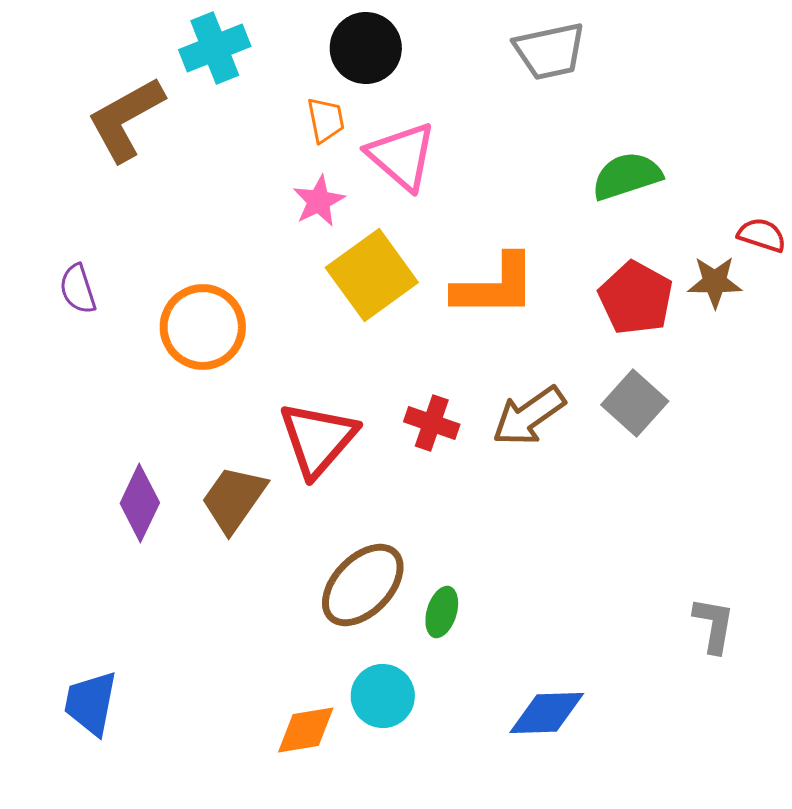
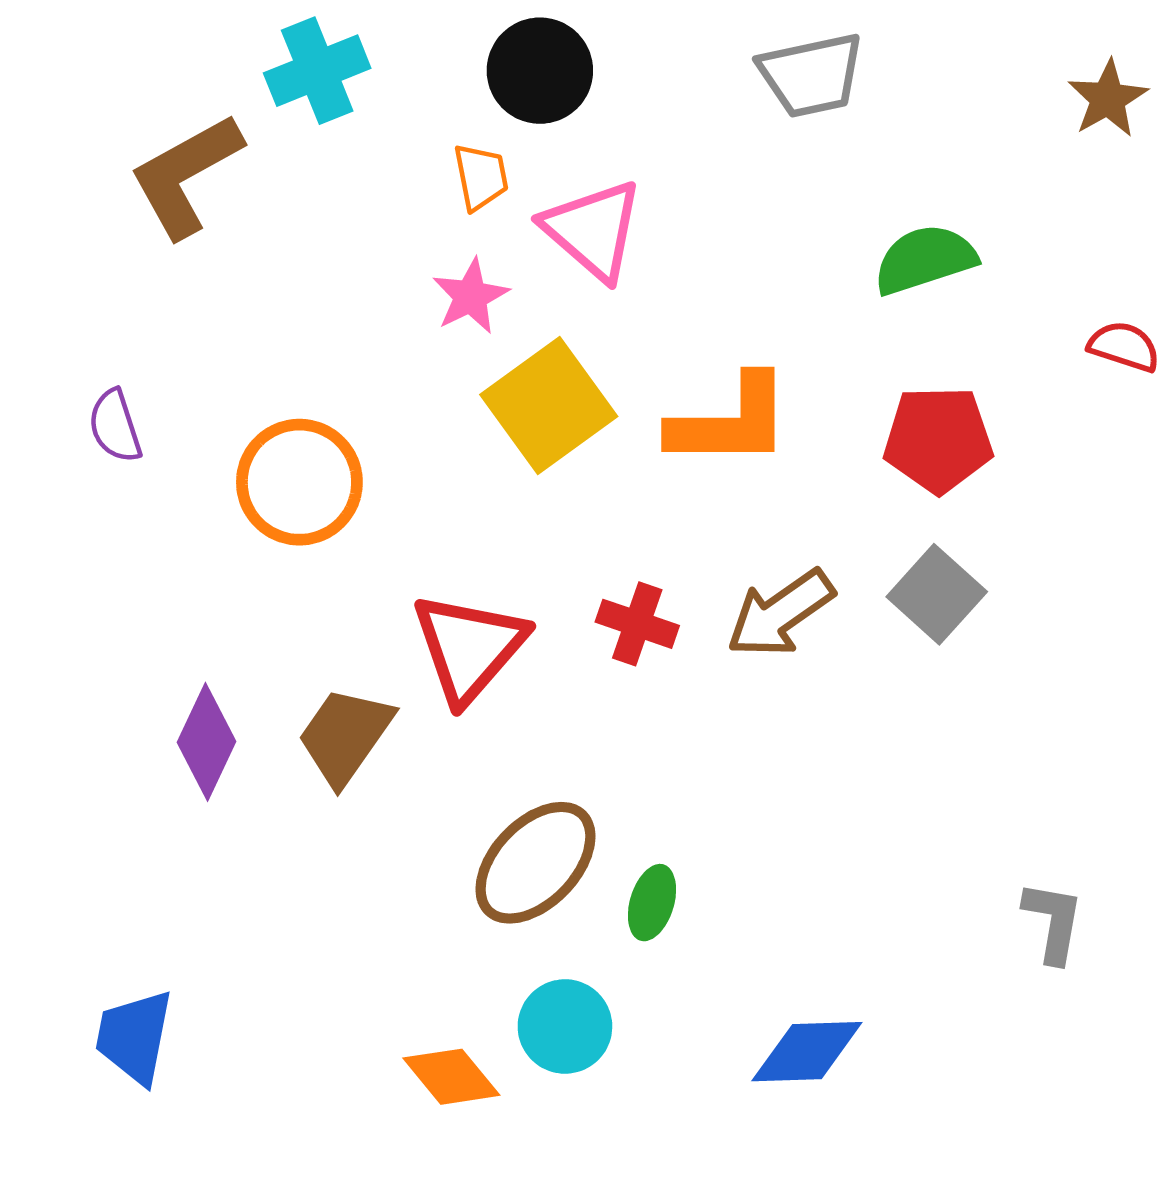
brown star: (715, 282) -> (1108, 99), moved, turned -30
red pentagon: (636, 298) -> (938, 439), turned -30
orange diamond: (306, 730) -> (451, 1077), turned 60

